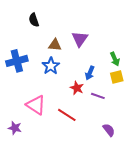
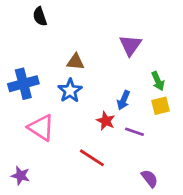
black semicircle: (34, 20) -> (40, 16), moved
purple triangle: (80, 39) -> (130, 45), moved
pink triangle: (36, 105) -> (41, 128), moved

